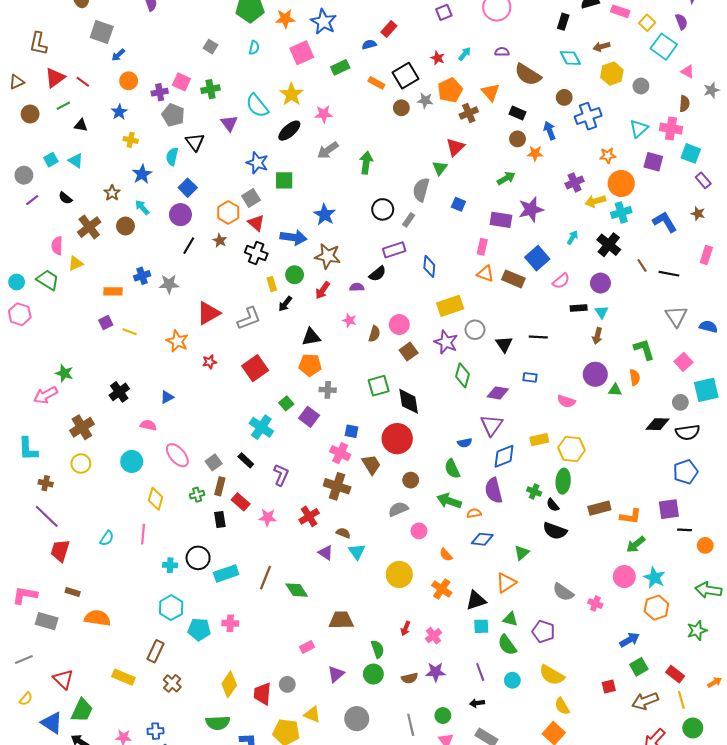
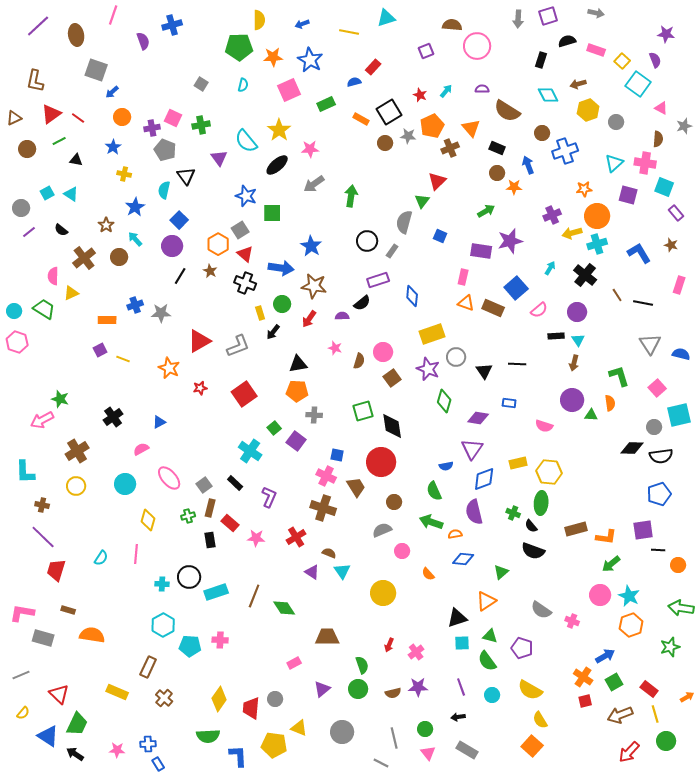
pink semicircle: (148, 425) -> (141, 449), turned -42
orange cross: (442, 589) -> (583, 677), moved

